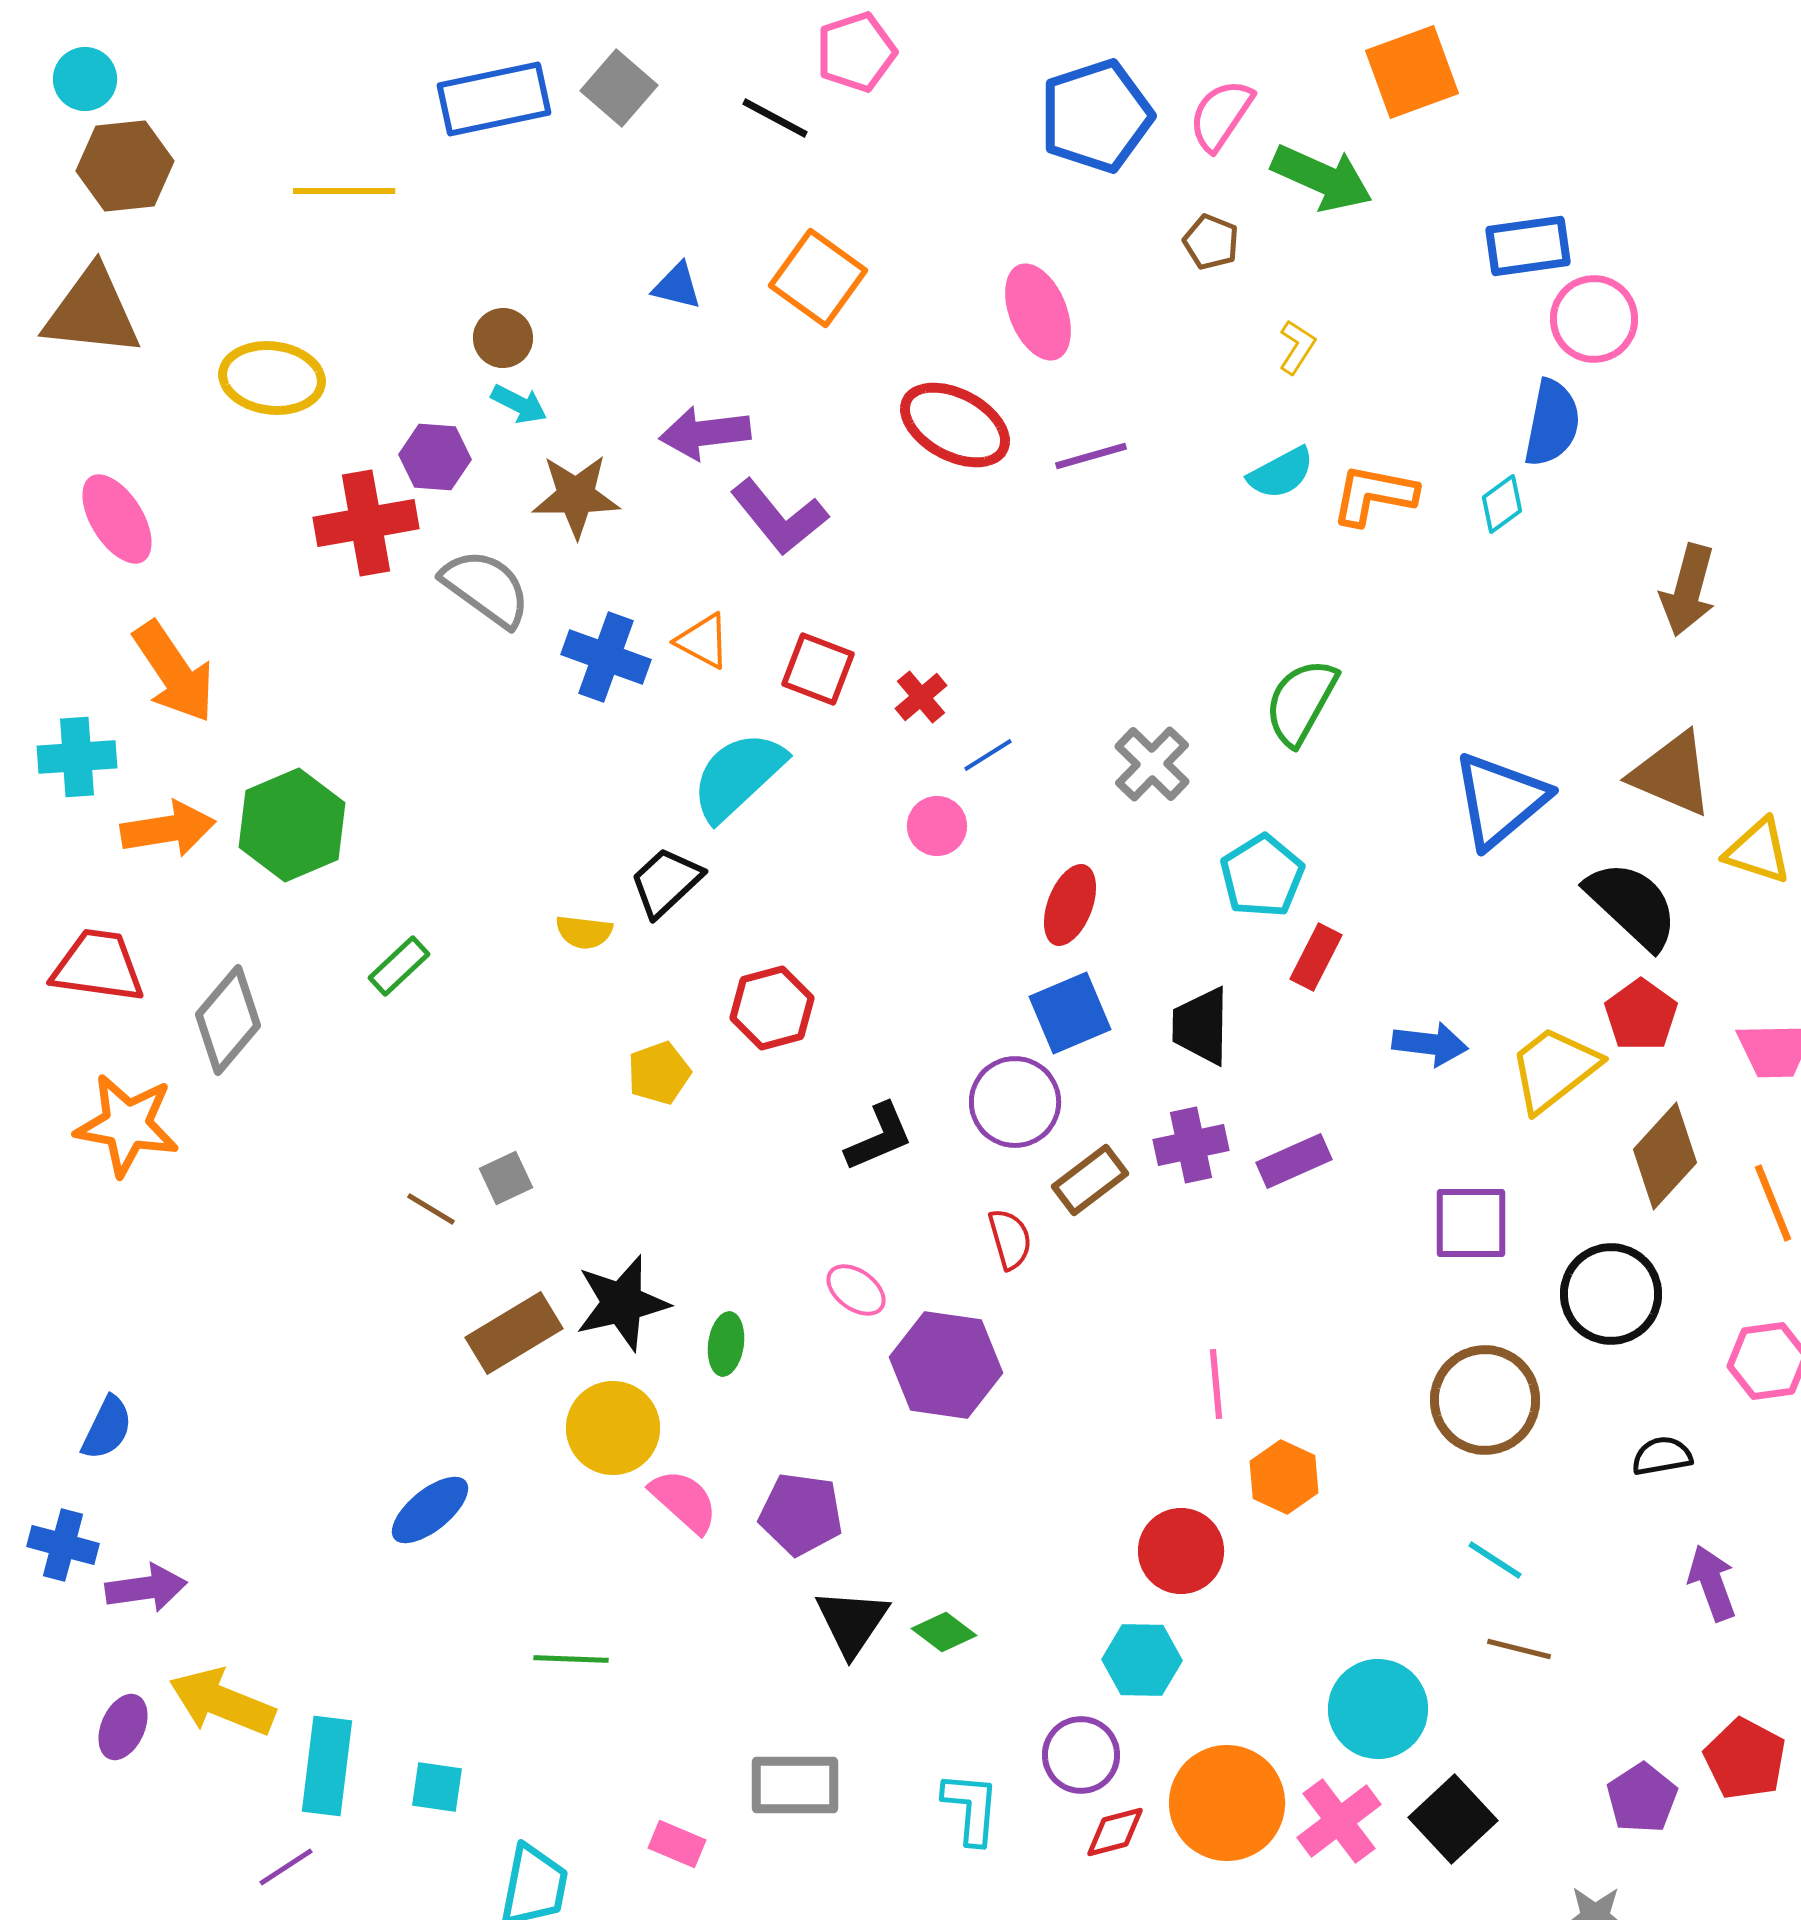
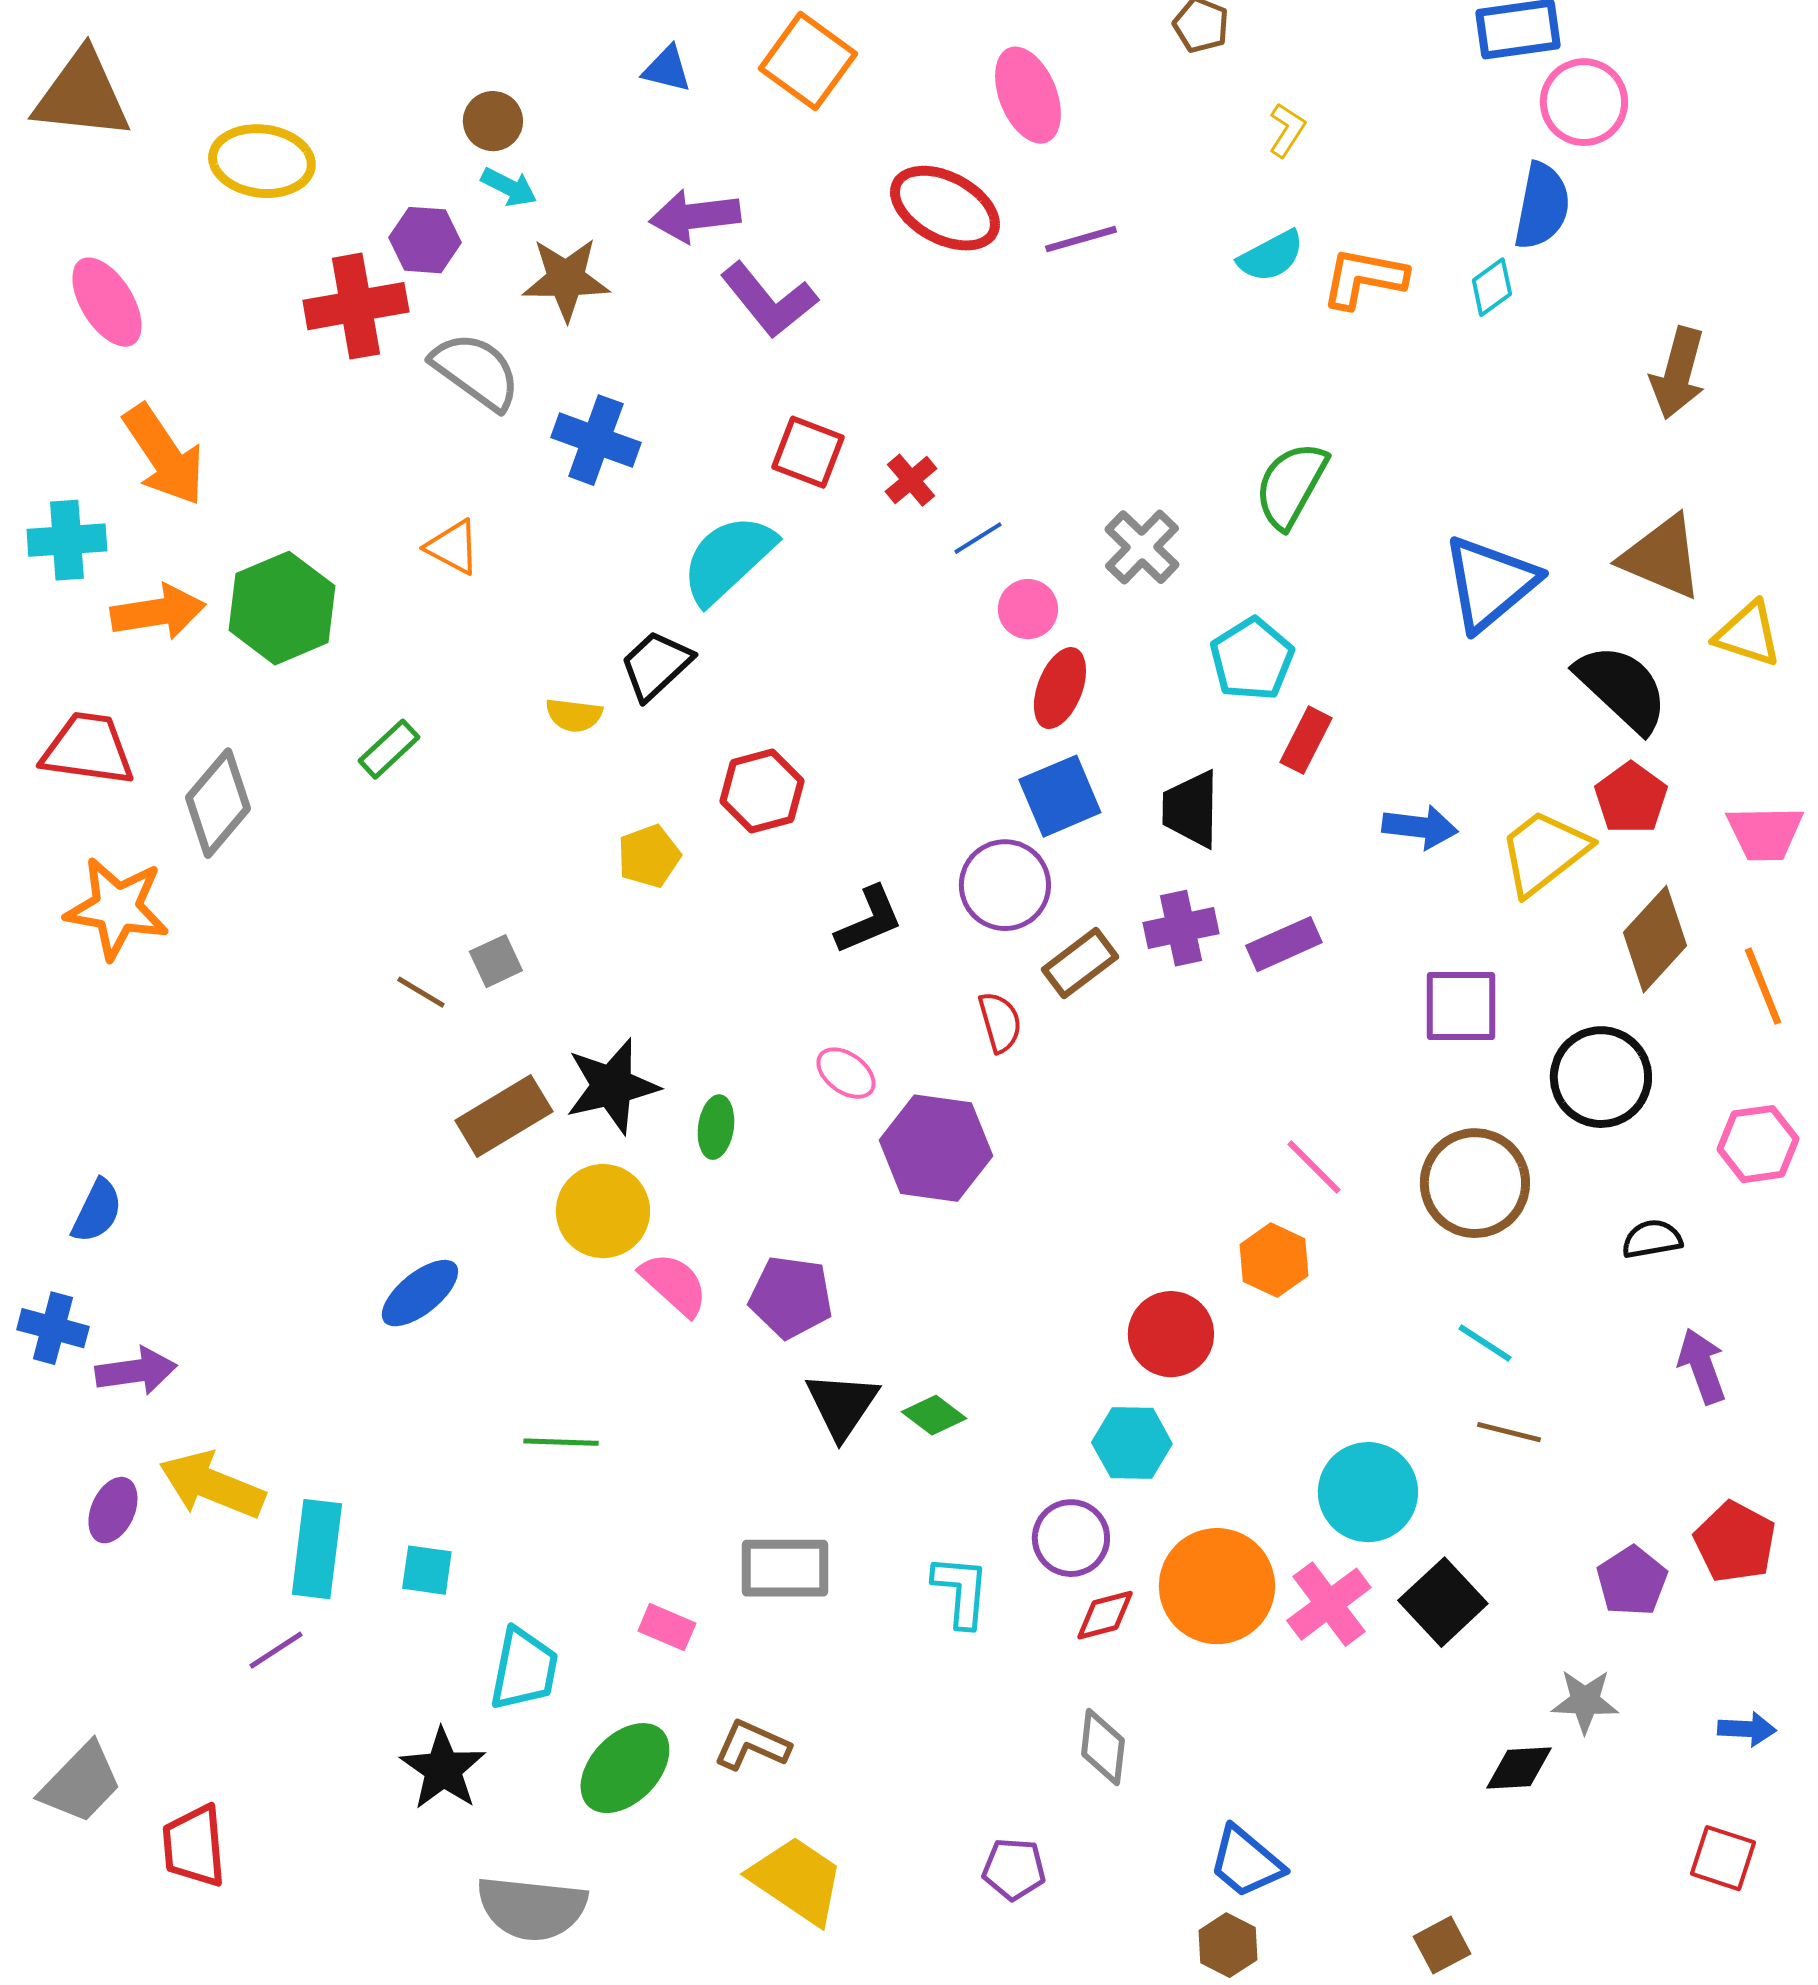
orange triangle: (703, 641) -> (453, 547), moved
pink circle: (937, 826) -> (1028, 609), moved
pink line: (1216, 1384) -> (1314, 1167), moved, turned -40

